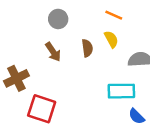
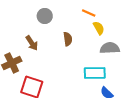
yellow semicircle: (111, 39) -> (99, 28), moved
brown arrow: (53, 52) -> (32, 43), moved

